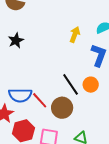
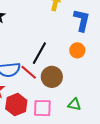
black line: (71, 84) -> (39, 53), moved, turned 70

